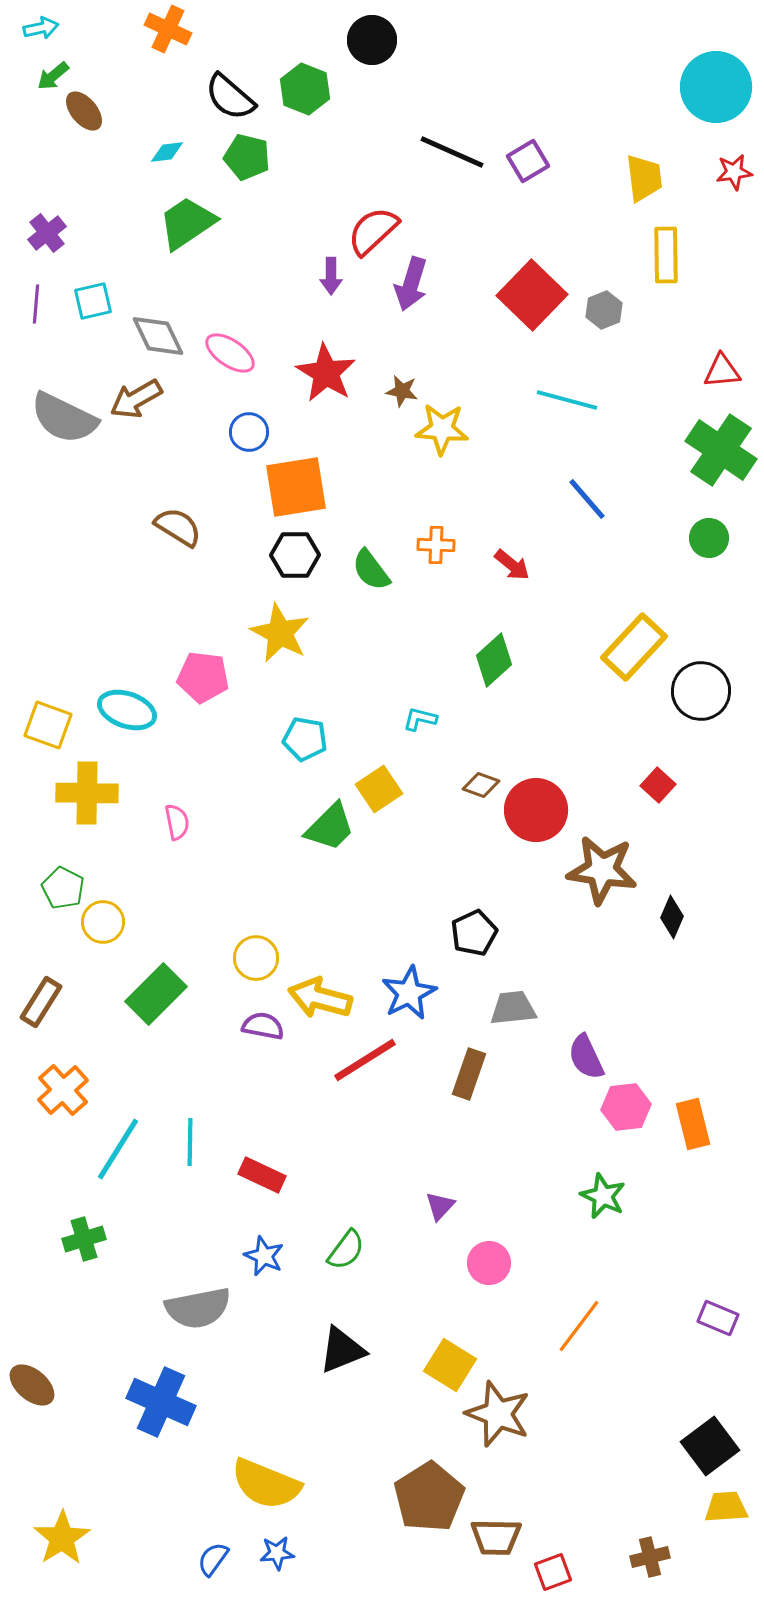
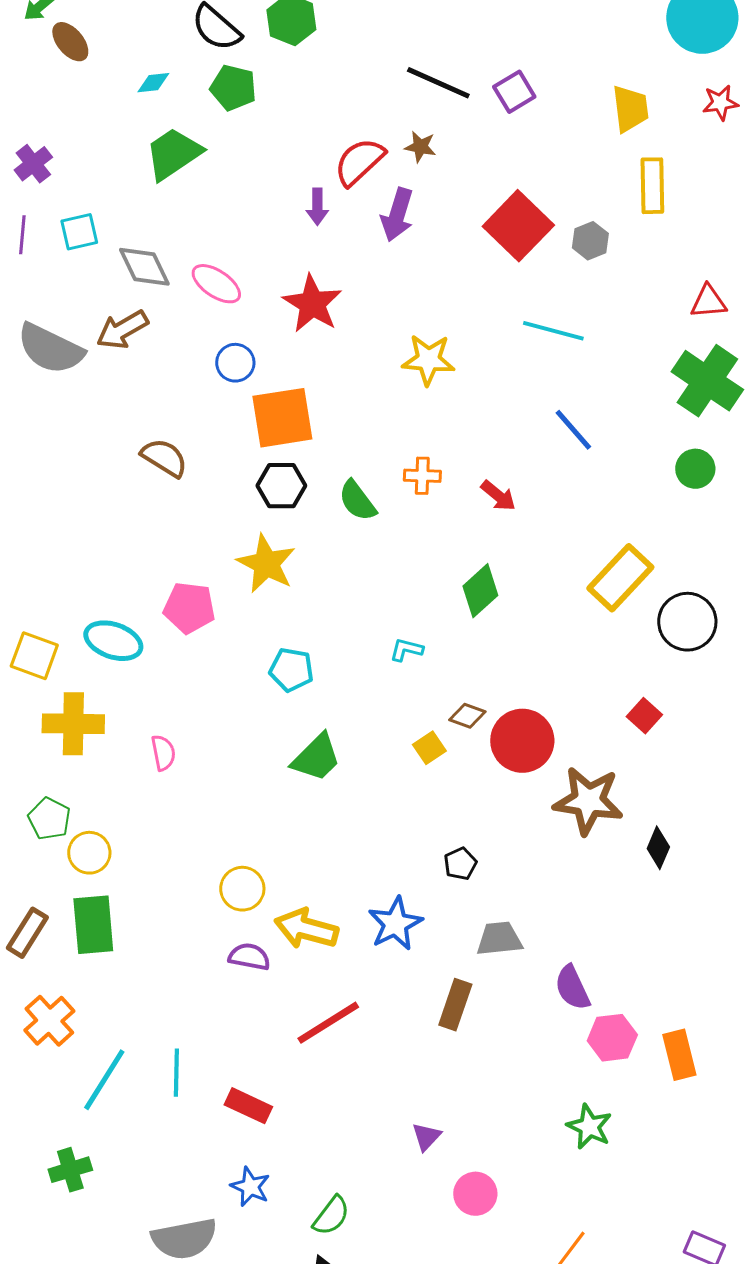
brown star: (402, 391) -> (420, 147), moved
yellow square: (379, 789) -> (429, 748), moved, size x0.7
black pentagon: (474, 933) -> (460, 864), size x0.7
green rectangle: (156, 994) -> (93, 925), moved, turned -50
red line: (365, 1060) -> (328, 1023), moved
green semicircle: (346, 1250) -> (331, 1216), moved

